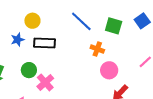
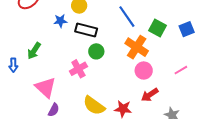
orange cross: (97, 49) -> (137, 47), size x1.6
green circle: (29, 70) -> (96, 51), moved

